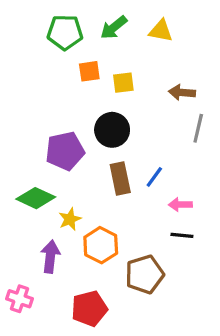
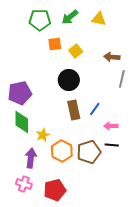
yellow square: (123, 83) -> (76, 51), turned -32
purple pentagon: (65, 151) -> (20, 93), moved
green diamond: (36, 198) -> (22, 122), turned 65
brown pentagon: (145, 274) -> (89, 152), moved
pink cross: (19, 299) -> (24, 184), moved

